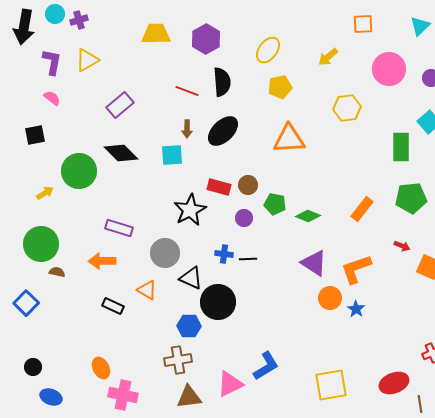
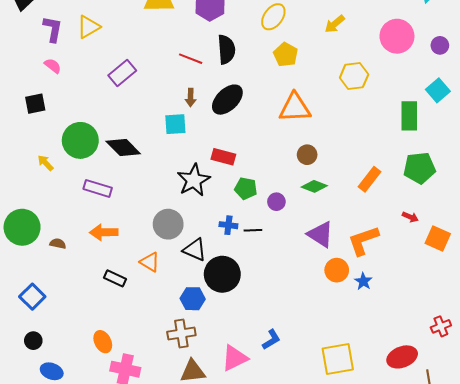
yellow pentagon: (280, 87) -> (286, 55), turned -30
black diamond: (121, 153) -> (123, 148), moved
brown circle: (248, 185) -> (307, 155), moved
yellow arrow: (45, 193) -> (46, 163), turned -102
green pentagon: (275, 204) -> (246, 188), moved
purple circle: (244, 218) -> (276, 202), moved
purple rectangle: (119, 228) -> (98, 188), moved
green circle: (41, 244) -> (22, 227), moved
blue square: (26, 303) -> (32, 297), moved
blue L-shape: (266, 366) -> (271, 340), size x0.7

